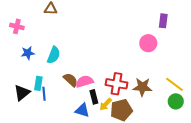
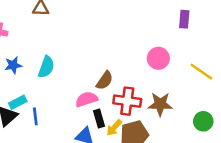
pink circle: (148, 43) -> (158, 58), moved
brown semicircle: (71, 80) -> (105, 80), moved, turned 84
cyan rectangle: (38, 83) -> (18, 102), moved, turned 56
yellow line: (174, 84) -> (201, 72), moved

